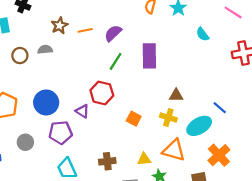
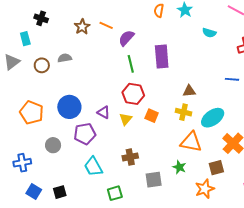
brown star: (59, 26) -> (82, 27), moved
orange line: (85, 30) -> (106, 25), moved, turned 40
cyan semicircle: (203, 34) -> (209, 33), turned -32
green line: (116, 61) -> (131, 64), turned -42
red hexagon: (102, 93) -> (133, 94), moved
blue line: (220, 108) -> (232, 79), moved, turned -32
yellow triangle: (144, 159) -> (126, 119), moved, turned -40

